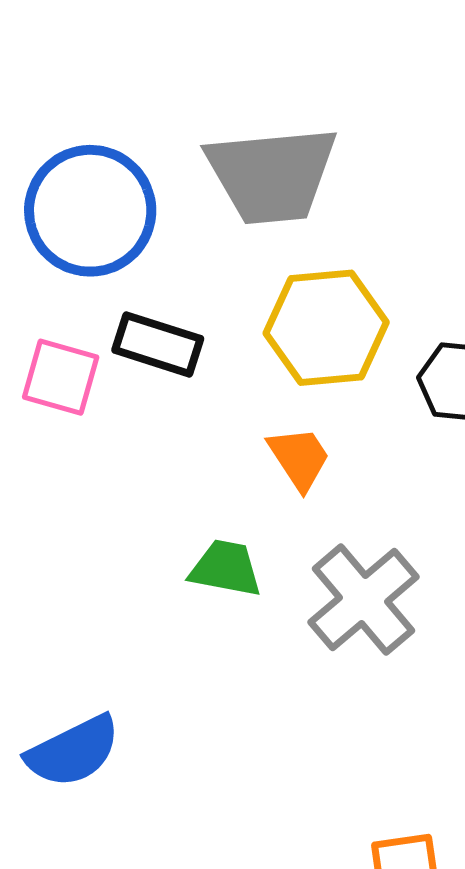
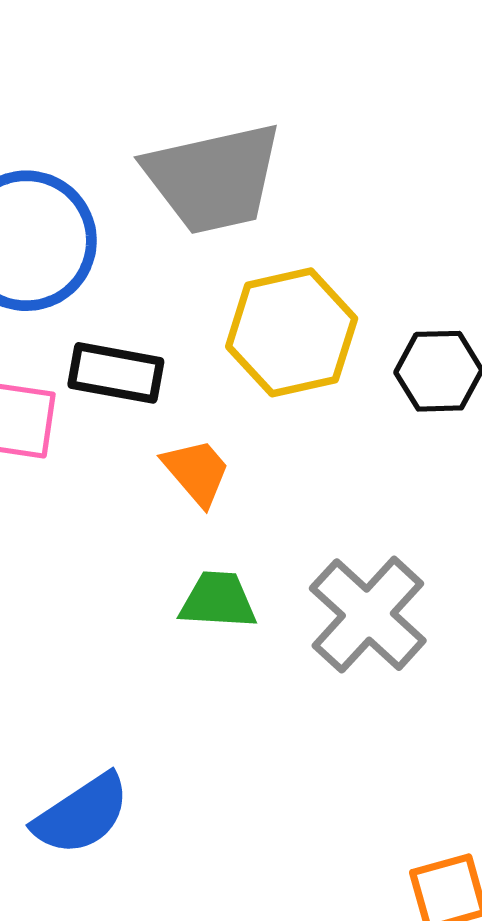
orange trapezoid: (299, 458) -> (197, 472), moved

